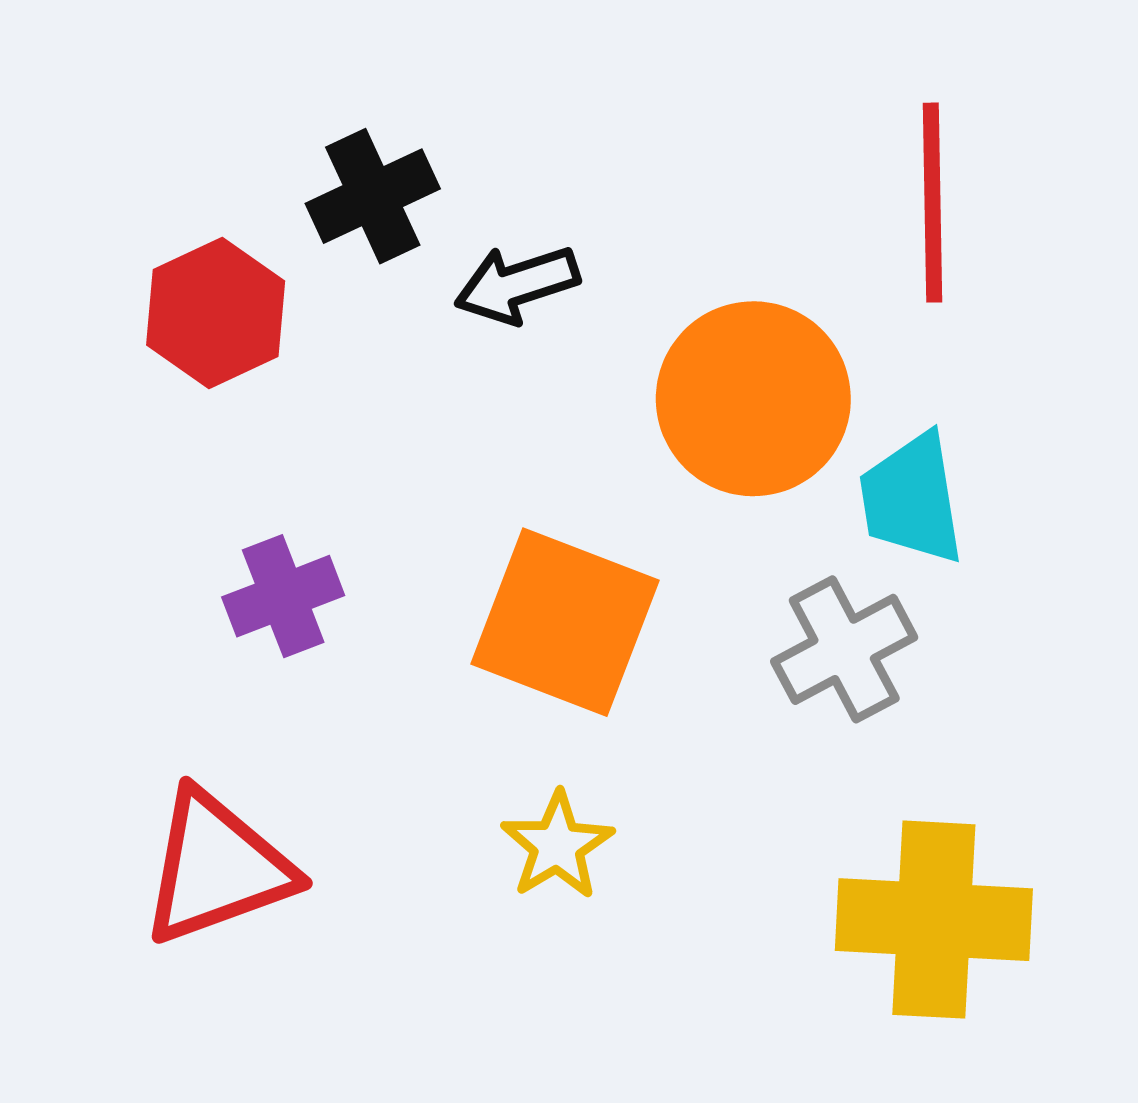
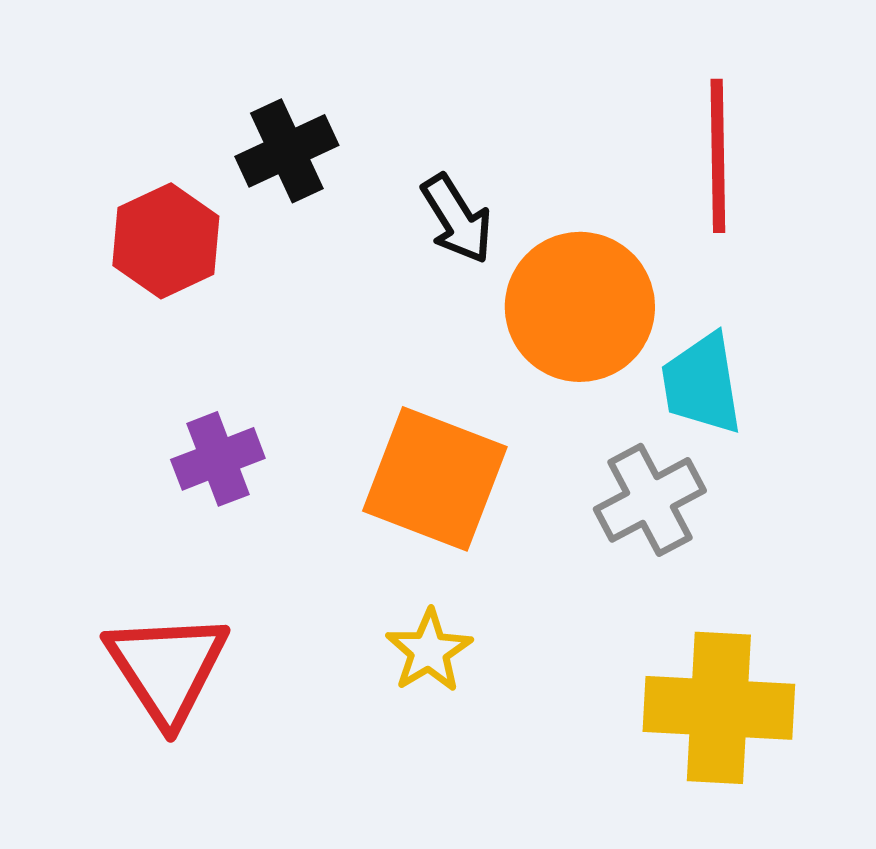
black arrow: (517, 284) -> (457, 219), moved, turned -104
red triangle: (217, 868) -> (167, 668), turned -43

